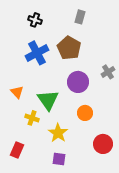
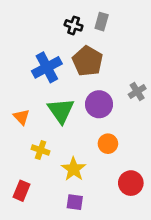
black cross: (35, 20) -> (74, 25), moved
green triangle: (48, 100) -> (61, 111), moved

